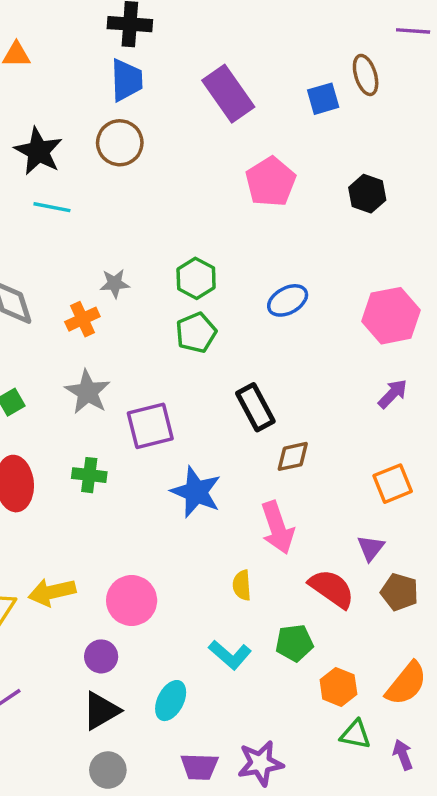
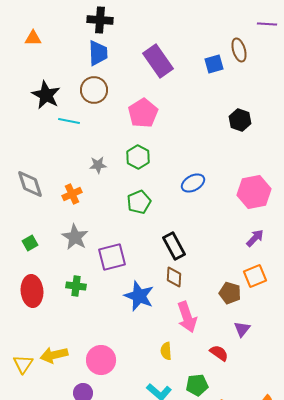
pink pentagon: (271, 182) -> (143, 113), moved
cyan line: (52, 207) -> (69, 121), moved
green hexagon: (196, 278) -> (138, 157), moved
gray star: (115, 283) -> (98, 165), moved
brown diamond: (293, 456) -> (174, 277), moved, turned -75
orange square: (393, 484) -> (255, 276), moved
red semicircle: (332, 589) -> (219, 353), size x0.7
brown pentagon: (399, 592) -> (230, 293), moved

